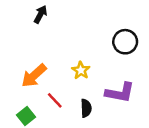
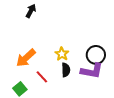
black circle: (125, 42) -> (96, 55), moved
black semicircle: (86, 108) -> (66, 70), moved

